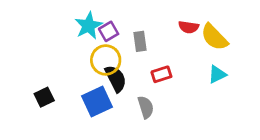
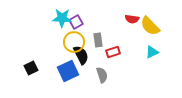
cyan star: (89, 26) -> (62, 18), turned 30
gray rectangle: (140, 41) -> (98, 40), moved

